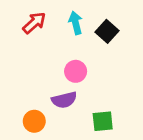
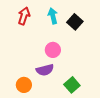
red arrow: (34, 23) -> (24, 16), turned -30
green square: (103, 121) -> (72, 85), turned -35

